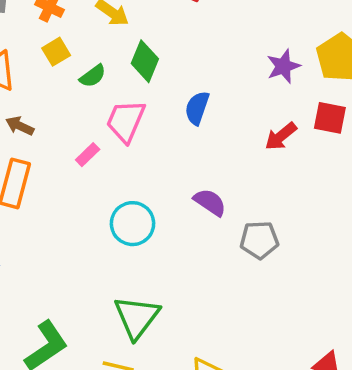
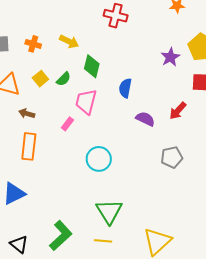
yellow square: (56, 52) -> (40, 79), moved
red arrow: (281, 136) -> (178, 111), moved
purple semicircle: (210, 202) -> (145, 119), moved

